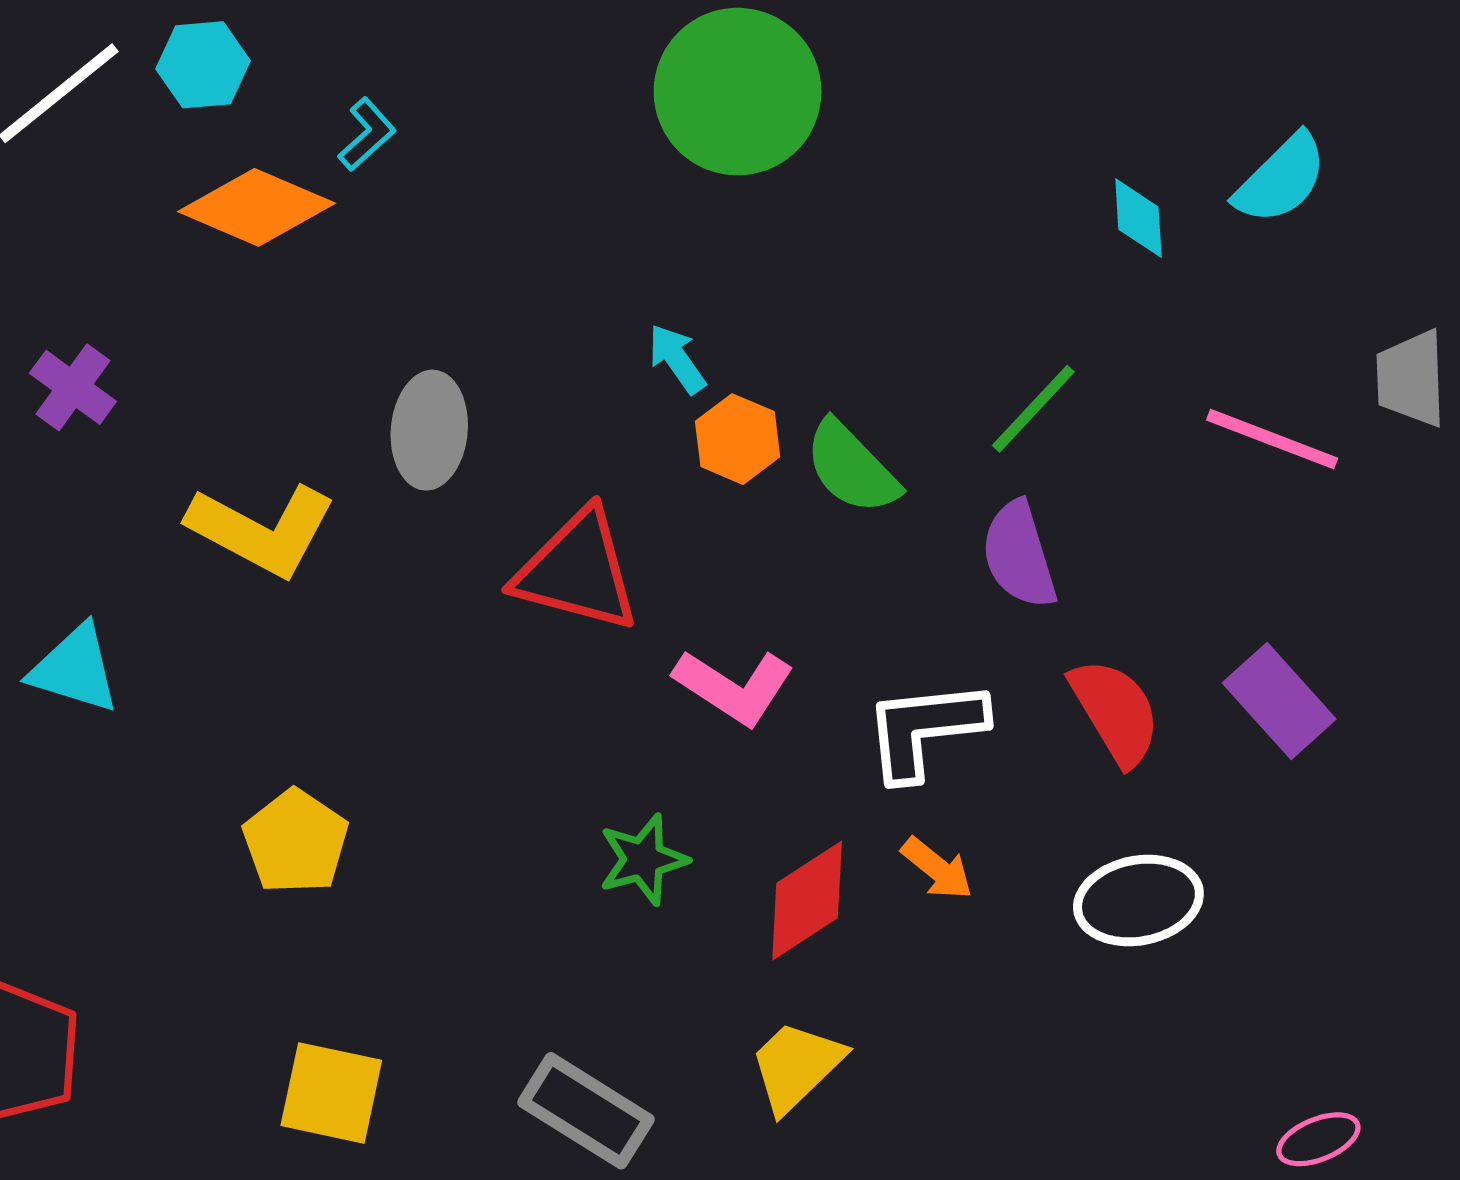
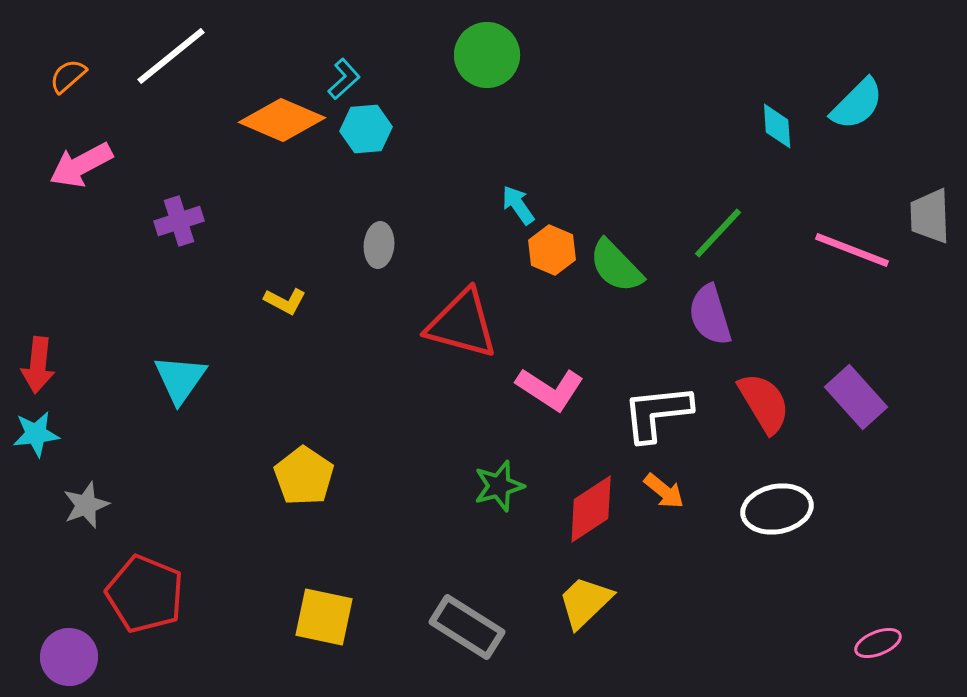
cyan hexagon: (203, 65) -> (366, 129), moved
green circle: (738, 92) -> (487, 55), moved, size x0.7
purple cross: (73, 387) -> (179, 221), turned 36
gray ellipse: (429, 430) -> (379, 245), size x0.7
yellow L-shape: (262, 530) -> (285, 301), size x0.5
cyan triangle: (75, 669) -> (180, 379), turned 48

